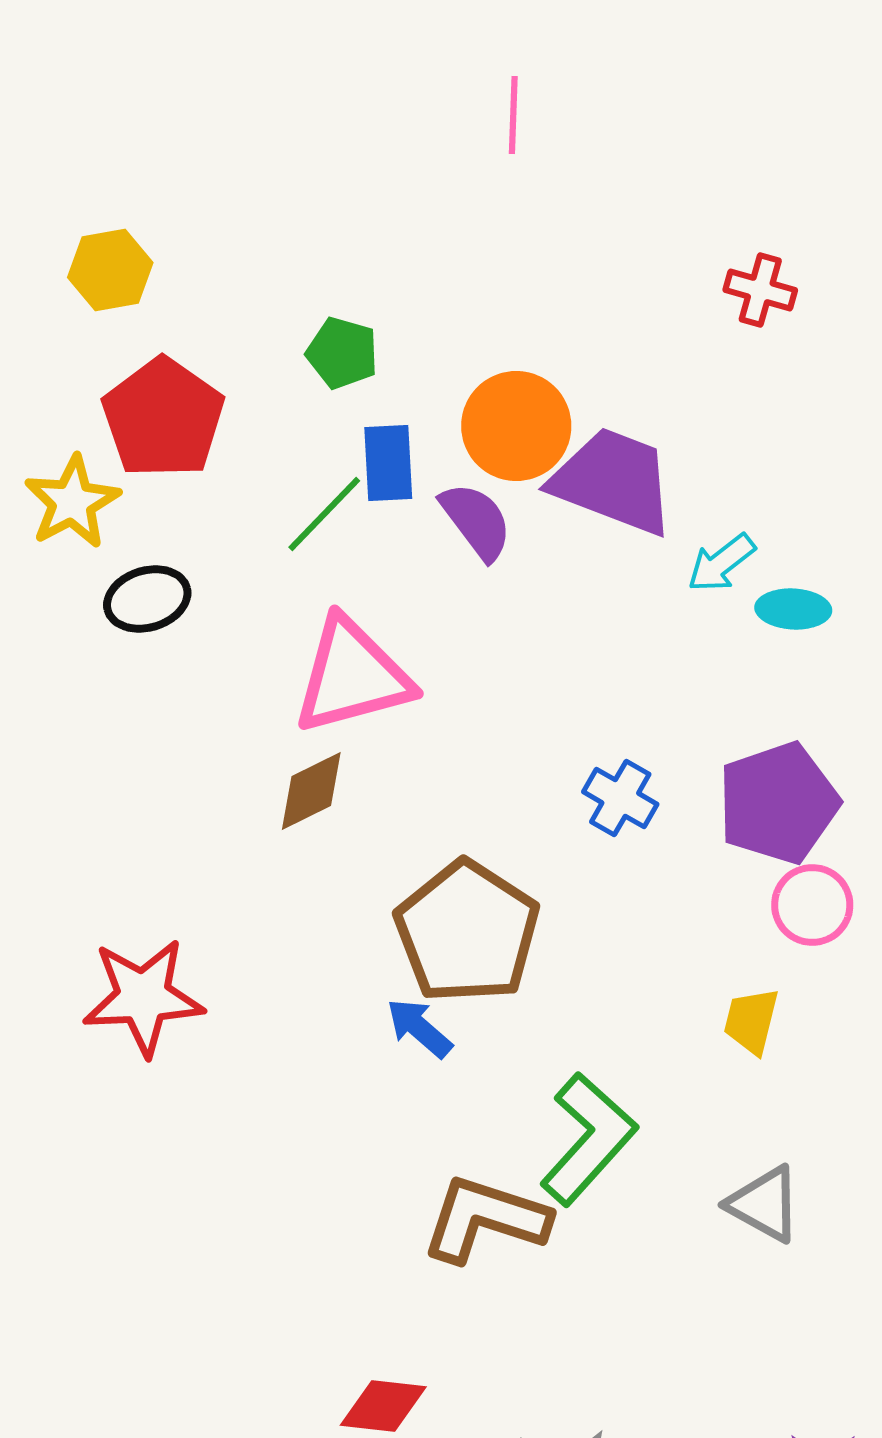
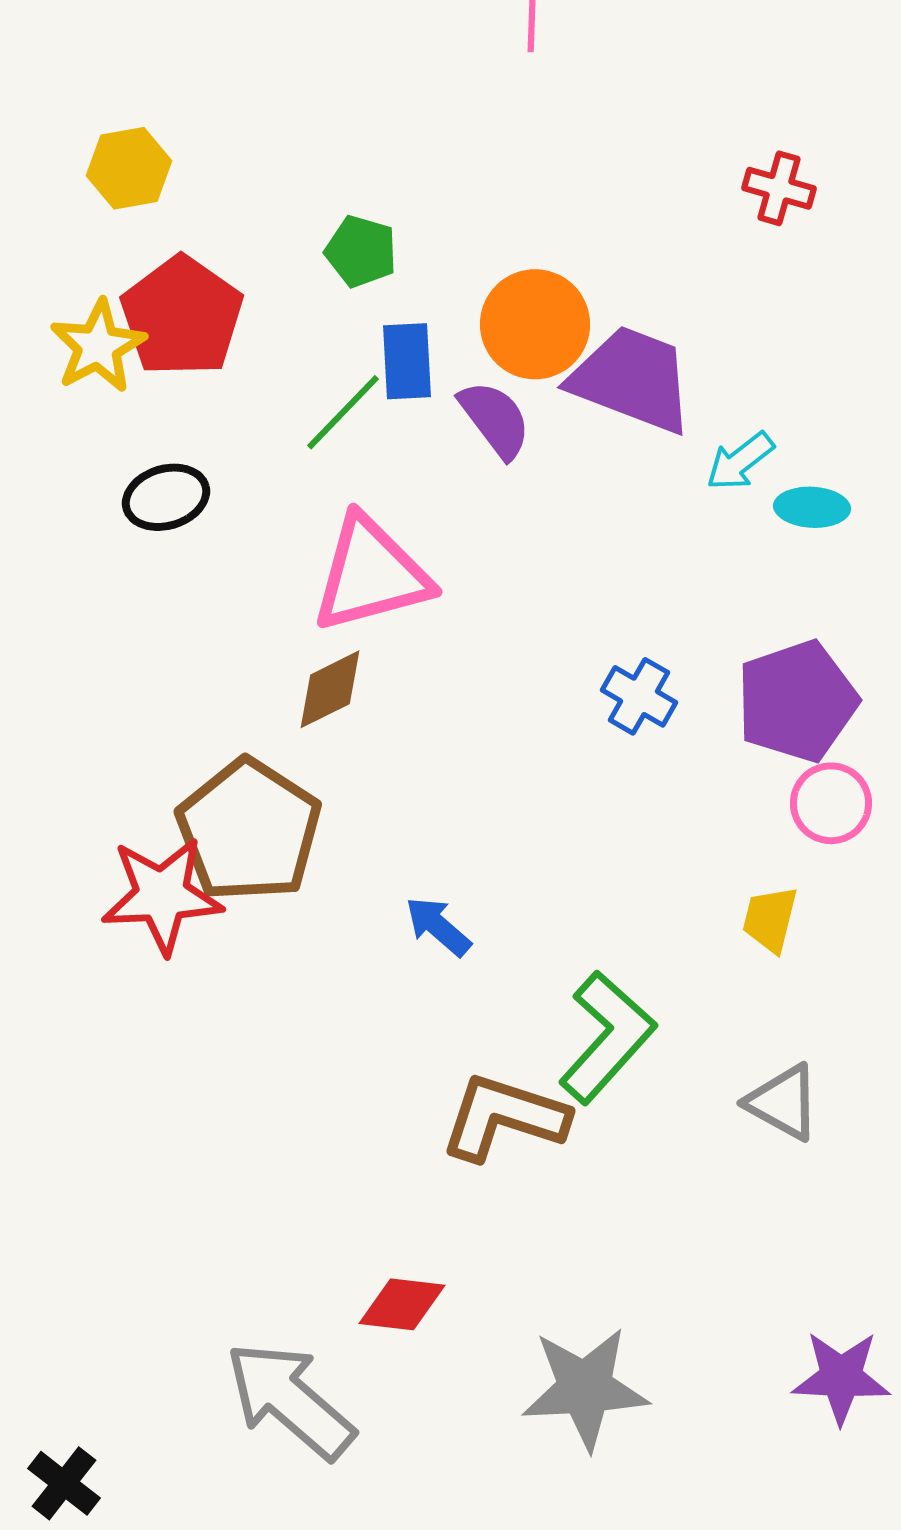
yellow star: (72, 502) -> (98, 346), moved
brown pentagon: (467, 932) -> (249, 830), moved

